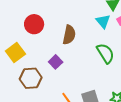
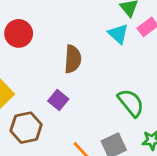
red circle: (34, 24) -> (19, 33), moved
green semicircle: (105, 53) -> (131, 103), moved

